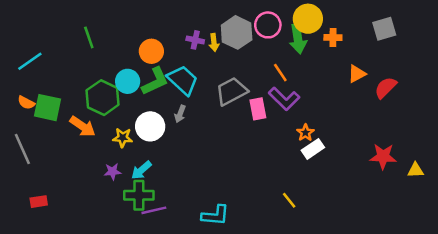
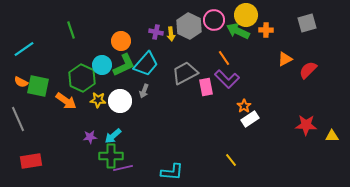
green arrow: (298, 39) -> (238, 31), turned 125
cyan trapezoid: (183, 80) -> (146, 64), turned 88
yellow star: (123, 138) -> (98, 100), moved
red rectangle: (39, 202) -> (31, 161), size x1.5

